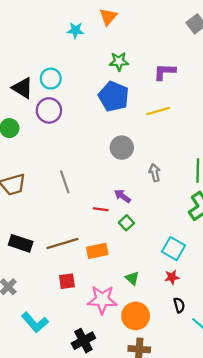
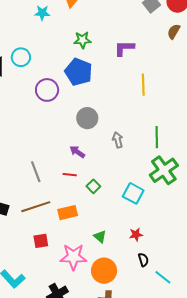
purple circle: (49, 110) -> (47, 90), moved
yellow line: (158, 111) -> (143, 85), moved, turned -75
gray line: (65, 182) -> (36, 172), moved
purple arrow: (122, 196) -> (77, 152), moved
cyan square: (173, 249) -> (133, 193), moved

